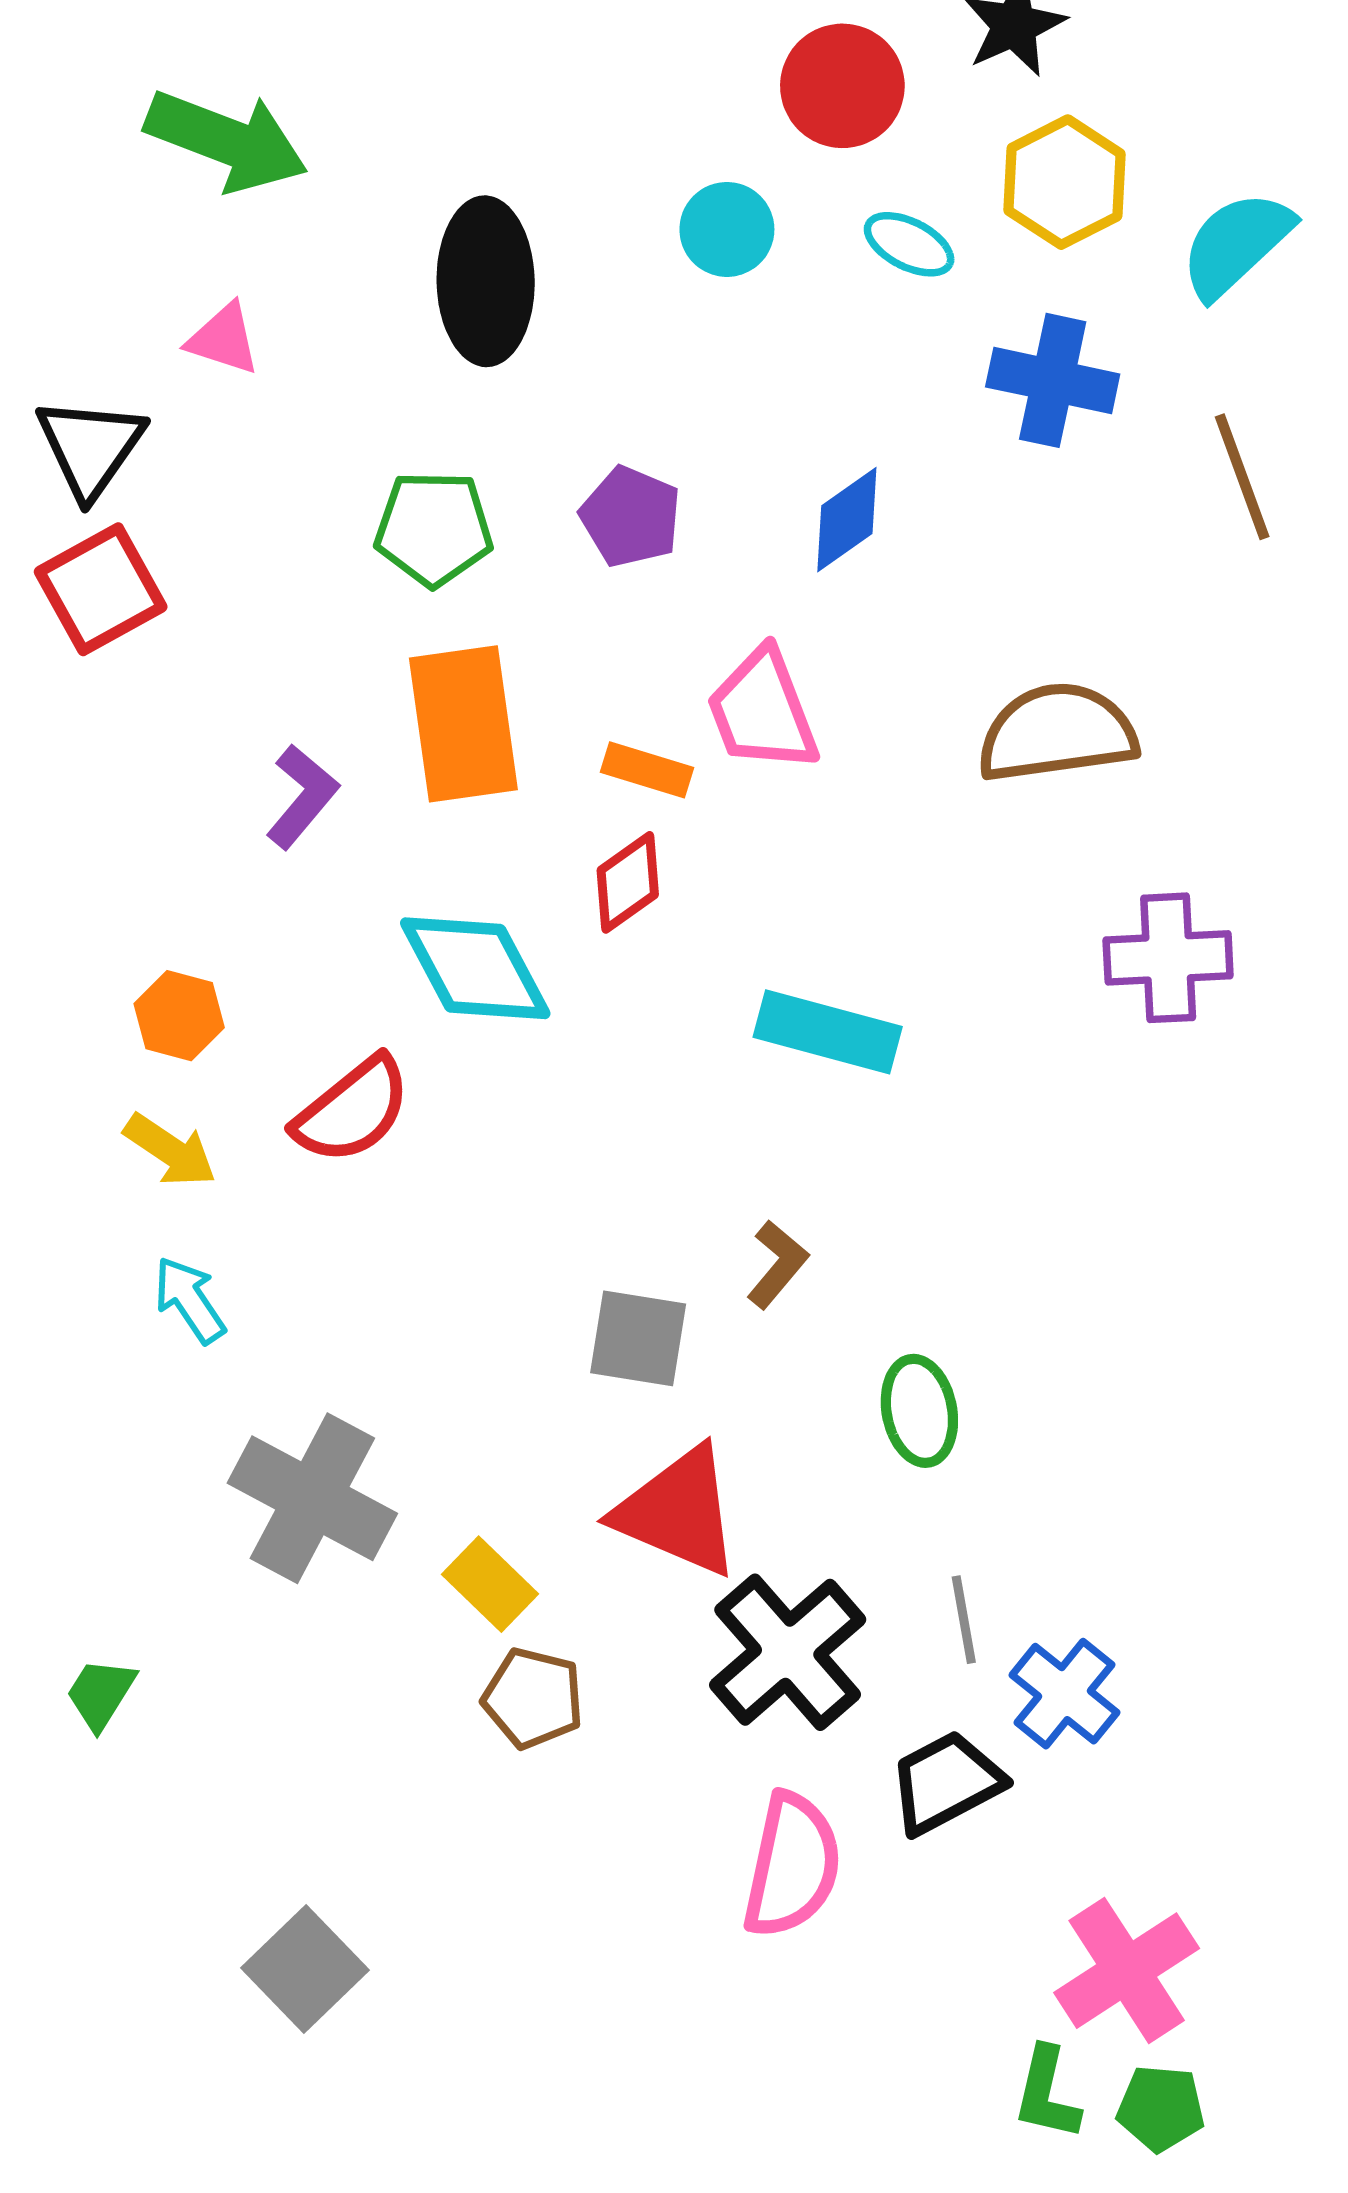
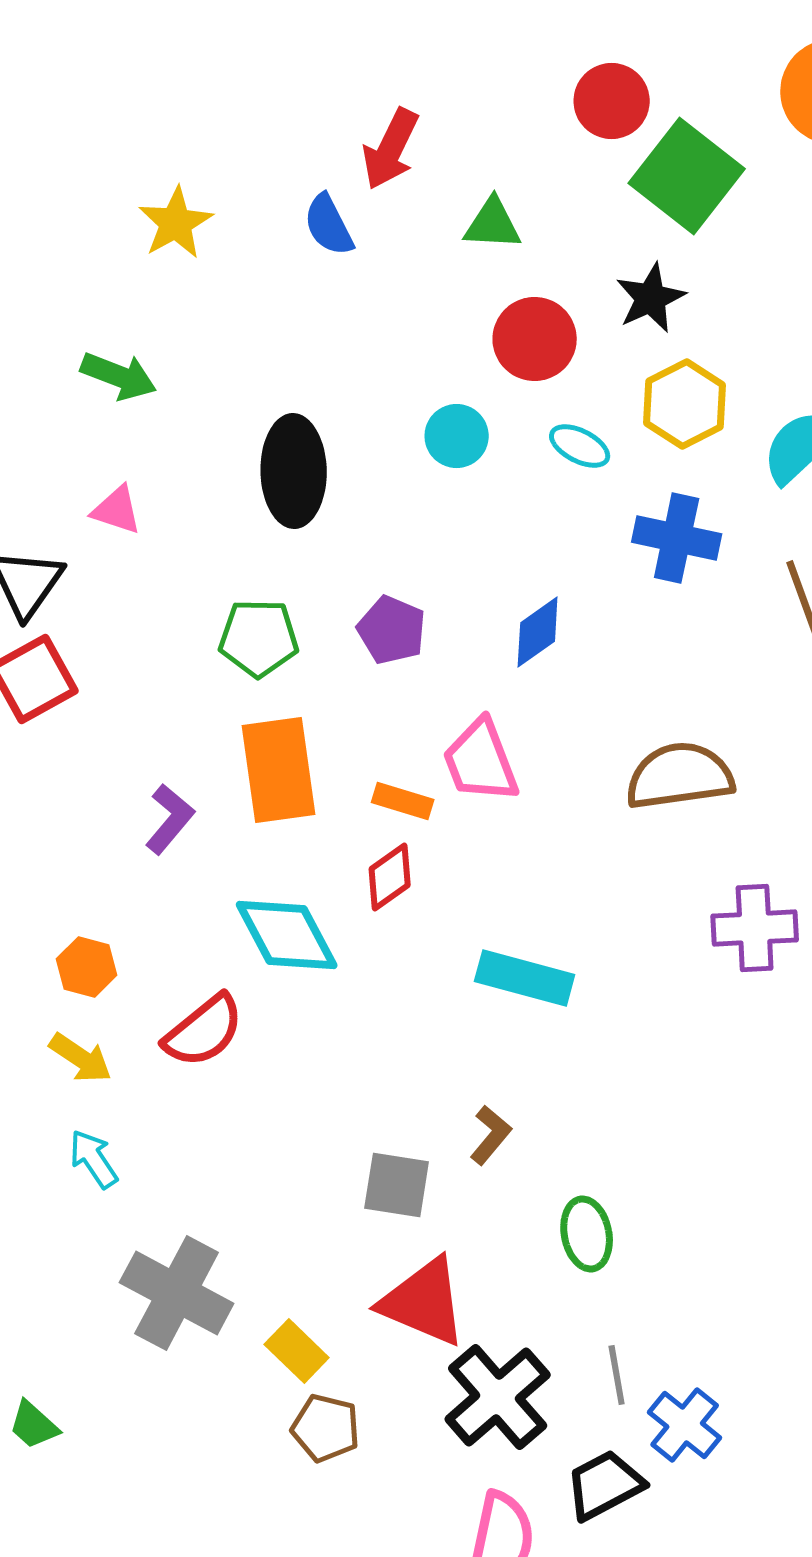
green arrow: (227, 141) -> (119, 376), size x0.7
green trapezoid: (101, 1694) -> (34, 1425), turned -80

